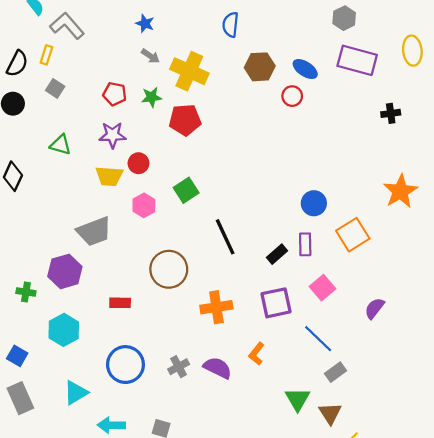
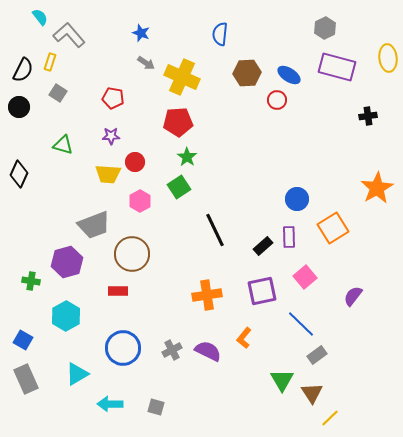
green star: (151, 97) -> (187, 157), moved, turned -30
purple star: (112, 135) -> (111, 136), size x0.7
brown circle: (169, 269) -> (132, 254), moved

